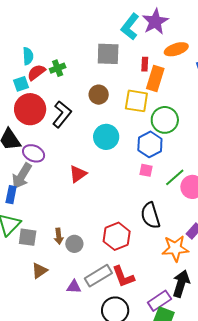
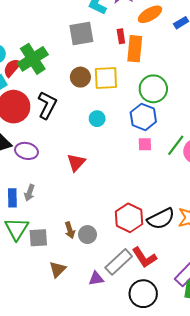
green cross: (58, 68) -> (33, 59), size x1.8
yellow square: (136, 101) -> (106, 78), moved
cyan circle: (106, 137) -> (97, 119), size x0.6
gray arrow: (22, 176) -> (29, 193), moved, size x0.6
black semicircle: (150, 215) -> (161, 219), moved, turned -88

